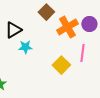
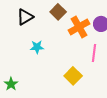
black triangle: (13, 30) -> (25, 17), moved
yellow square: (61, 65) -> (73, 76), moved

